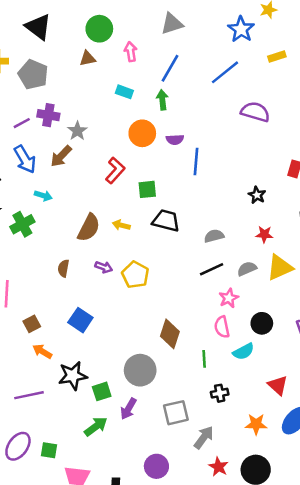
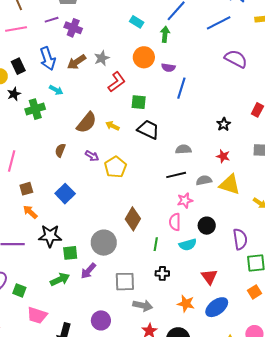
purple line: (22, 123) -> (52, 20), moved
gray star: (77, 131) -> (102, 58), moved
yellow triangle: (280, 267) -> (230, 185), turned 30
gray arrow: (204, 437) -> (143, 306), turned 54

